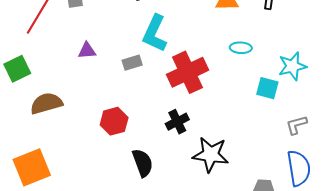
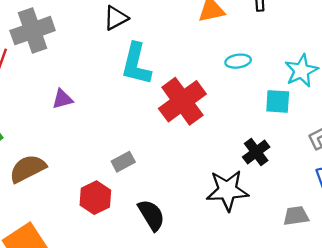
gray rectangle: (132, 63) -> (123, 162), moved
red hexagon: (114, 121) -> (95, 198), moved
black cross: (177, 122) -> (256, 152), moved

